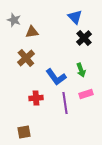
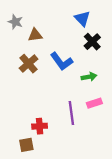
green arrow: (81, 70) -> (89, 77), turned -80
blue L-shape: (56, 77) -> (61, 61), moved
red cross: (36, 98) -> (40, 126), moved

